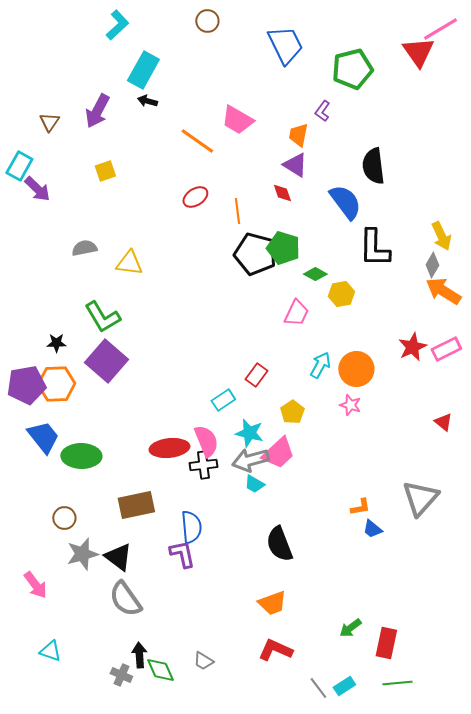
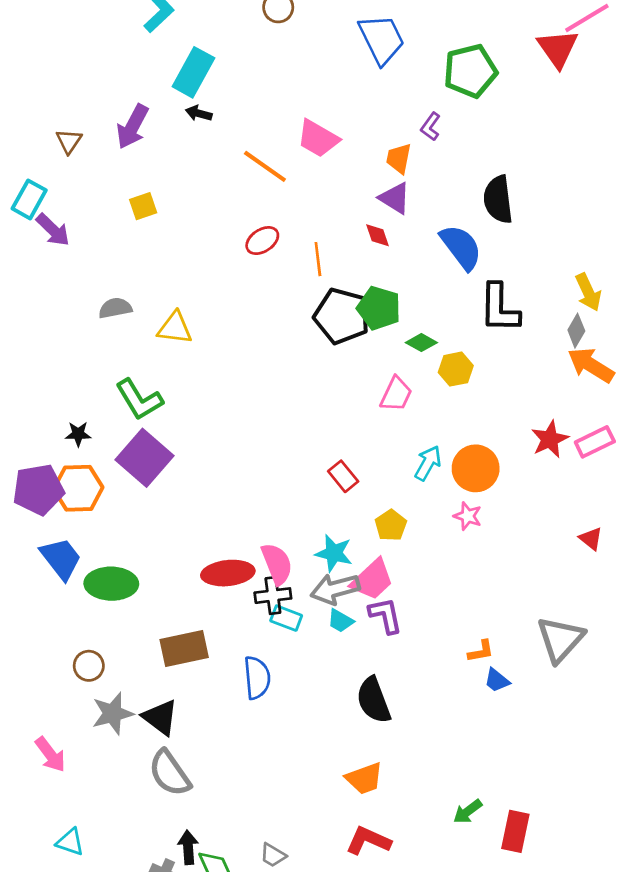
red rectangle: (256, 375) -> (343, 476), turned -75
cyan rectangle: (223, 400) -> (286, 618), moved, turned 55
purple L-shape: (182, 554) -> (386, 615), moved

